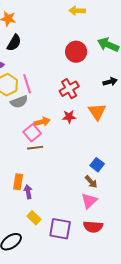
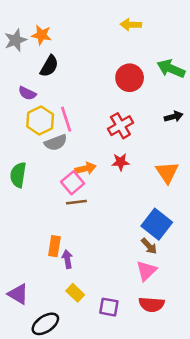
orange triangle: (97, 112) -> (167, 172), moved
blue square: (97, 165) -> (157, 224), size x1.6
purple square: (60, 229) -> (109, 307), size x0.7

